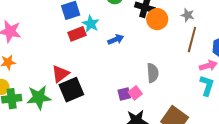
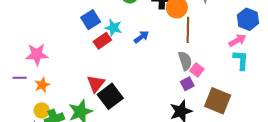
brown line: (192, 39) -> (188, 30), moved
pink square: (135, 93) -> (197, 70), moved
purple square: (124, 94) -> (187, 84), moved

